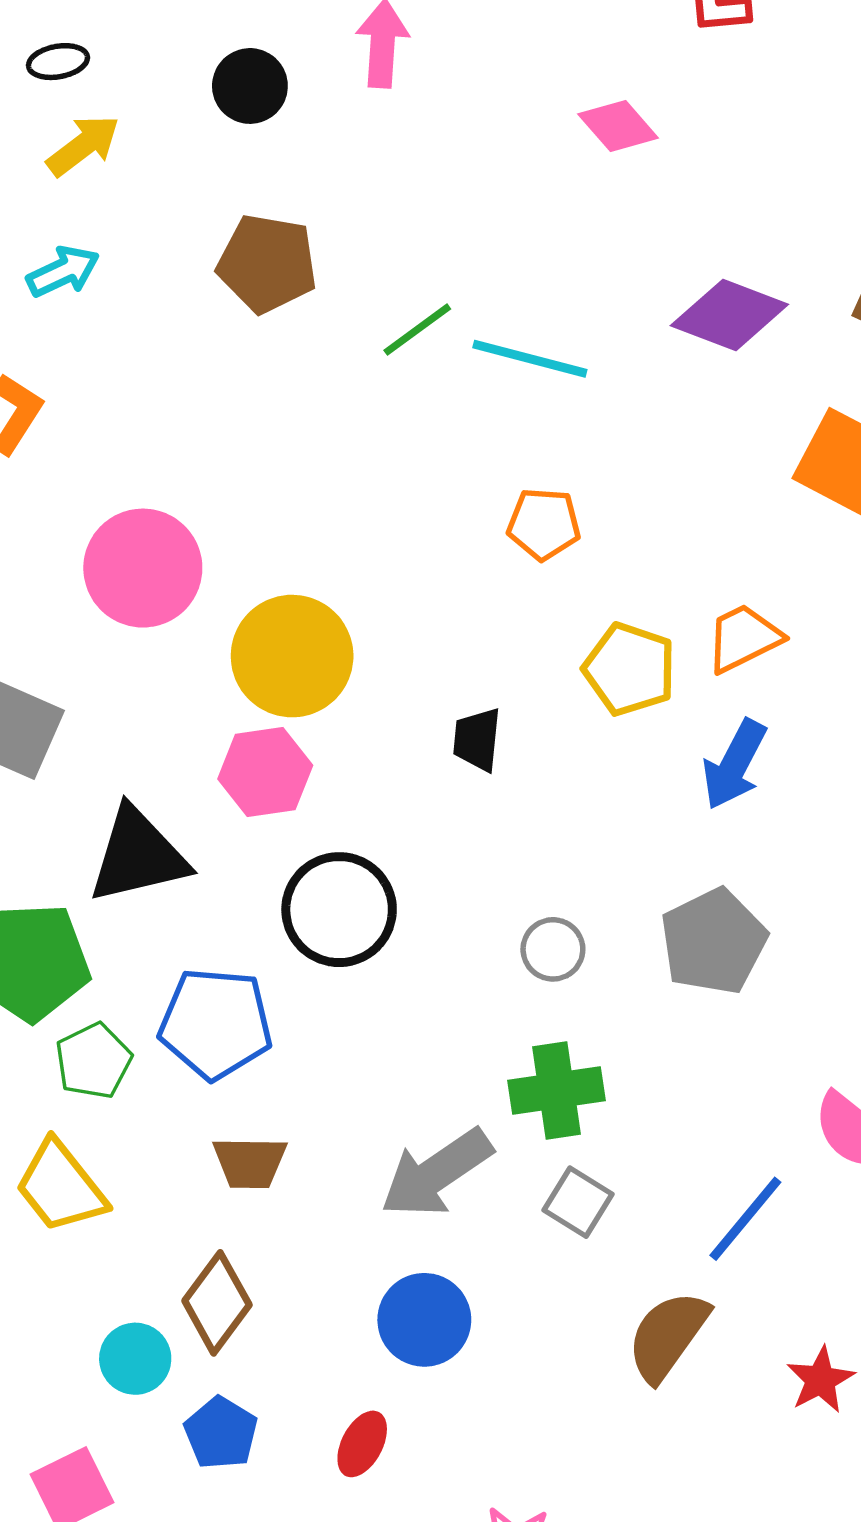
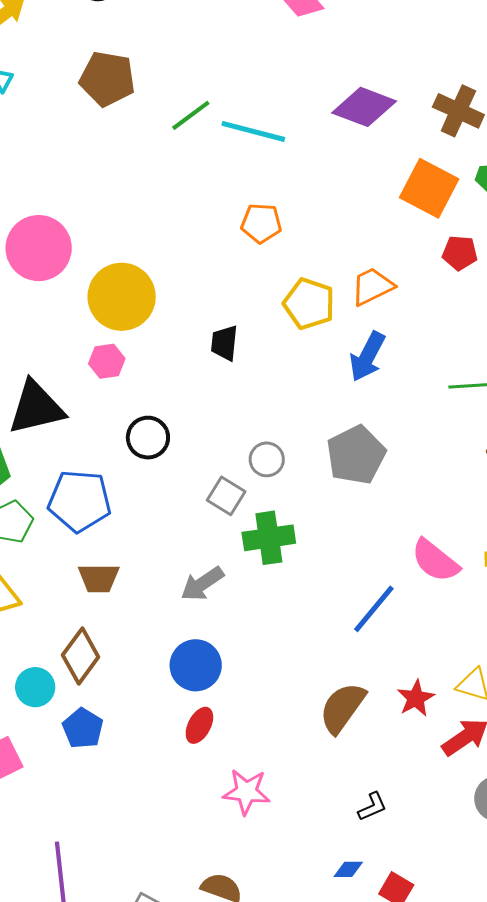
pink hexagon: (265, 772) -> (107, 361), size x0.7
black circle: (339, 910) -> (148, 438), size x0.7
gray arrow: (436, 1173) -> (202, 584), size x0.7
gray square: (578, 1202) -> (226, 496), moved
brown semicircle: (668, 1336) -> (342, 708), moved
red ellipse: (362, 1444) -> (199, 725), moved

